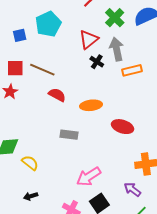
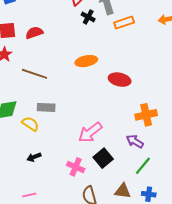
brown line: (42, 70) -> (35, 74), moved
red semicircle: (57, 95) -> (34, 33), moved, turned -42
gray rectangle: (69, 135) -> (46, 107), moved

